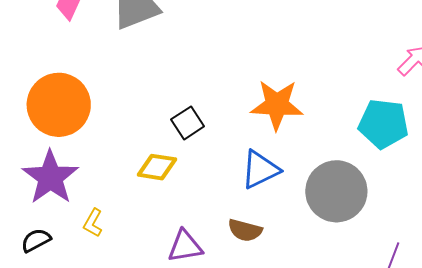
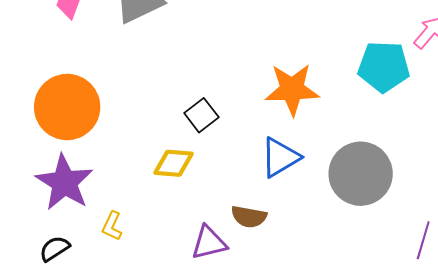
cyan pentagon: (383, 124) -> (384, 67), moved
brown semicircle: (245, 230) -> (249, 217), moved

